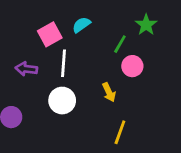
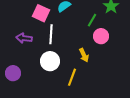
pink square: (50, 34) -> (41, 13), turned -36
yellow line: (120, 132) -> (72, 77), moved

